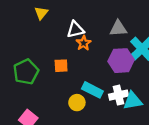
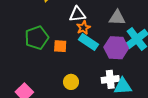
green pentagon: (26, 72) -> (37, 38), moved
cyan rectangle: (92, 90) -> (89, 42), moved

